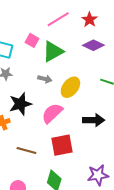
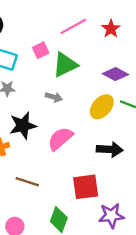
pink square: (32, 40) -> (41, 50), turned 32
purple diamond: (93, 45) -> (115, 74), moved
yellow ellipse: (70, 87) -> (102, 107), moved
red square: (62, 145) -> (86, 187), moved

